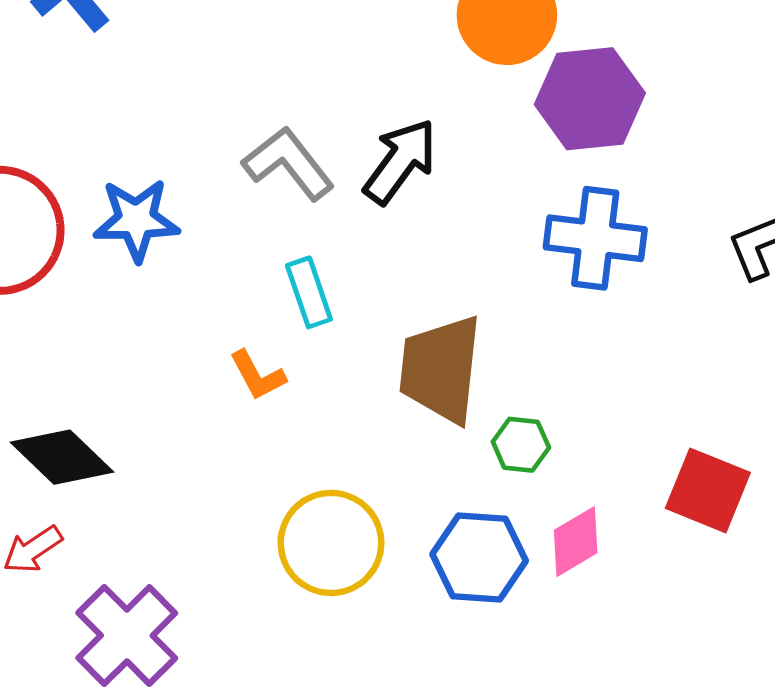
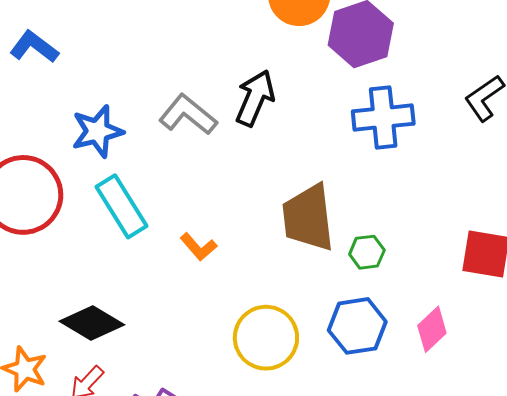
blue star: (136, 220) -> (97, 131), moved
cyan rectangle: (309, 292) -> (121, 206), moved, size x1.5
pink diamond: (576, 542) -> (432, 329), moved

